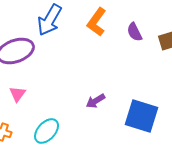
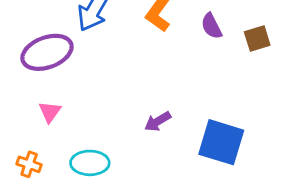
cyan ellipse: (47, 131) -> (90, 163), turned 48

